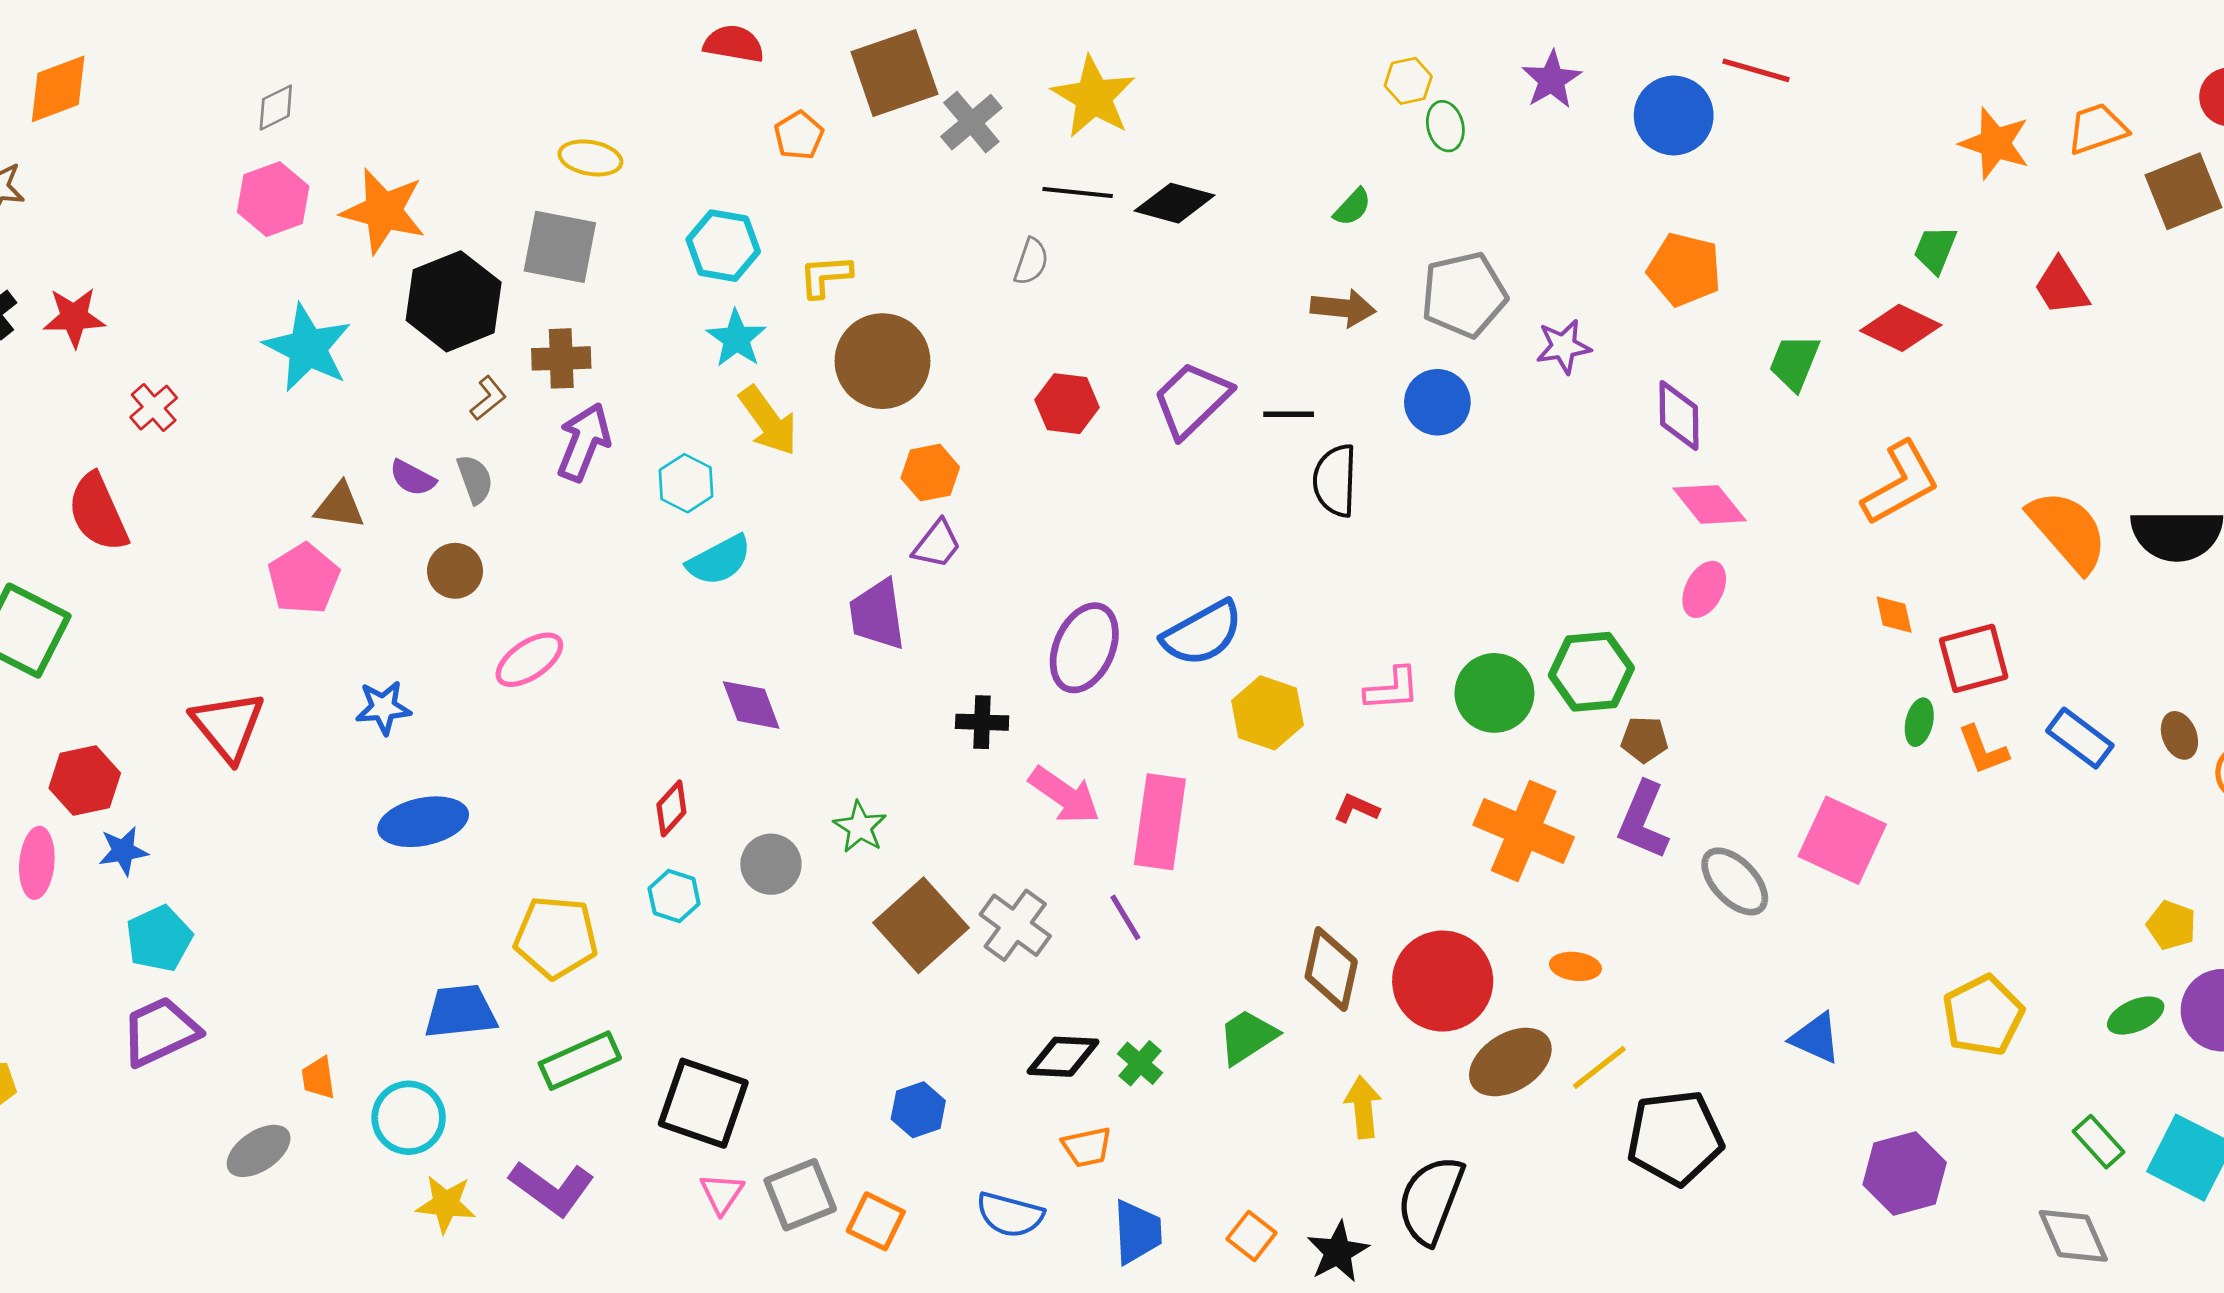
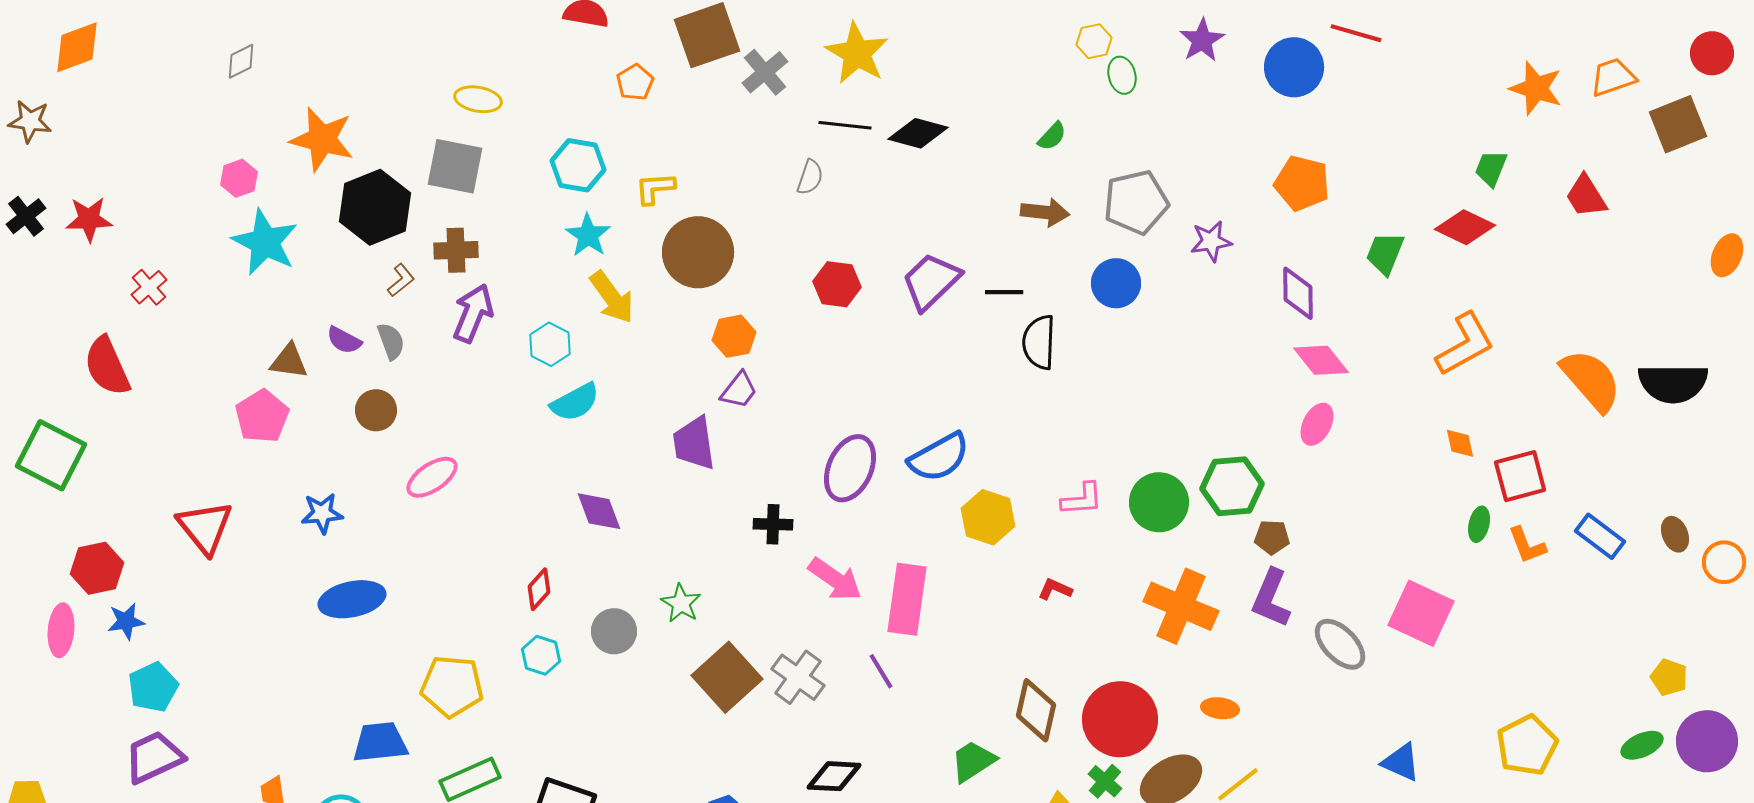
pink hexagon: (273, 199) -> (239, 178), moved, size x0.7
green cross: (1140, 1063) -> (1105, 781), moved

